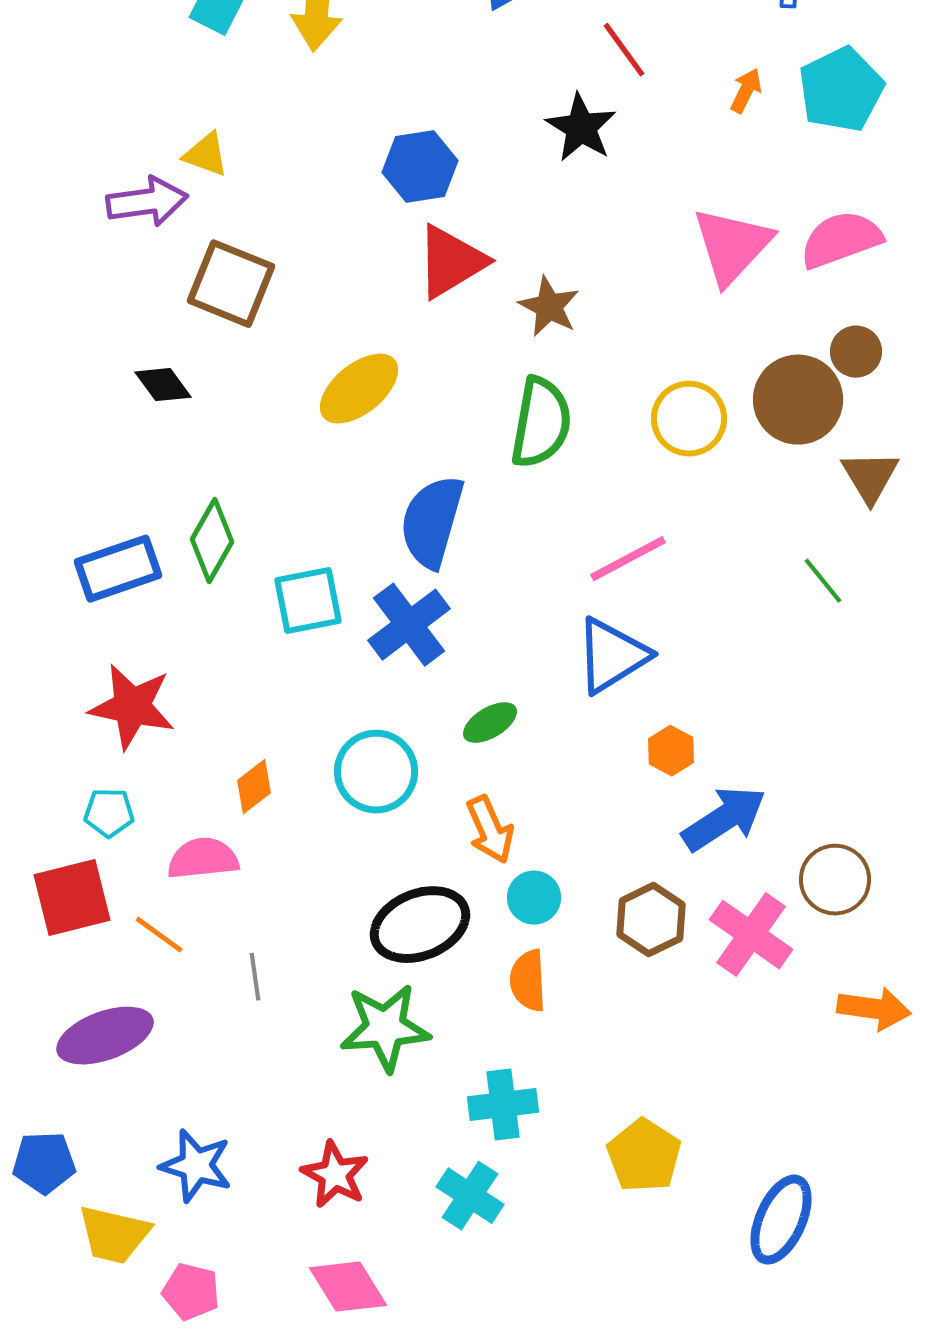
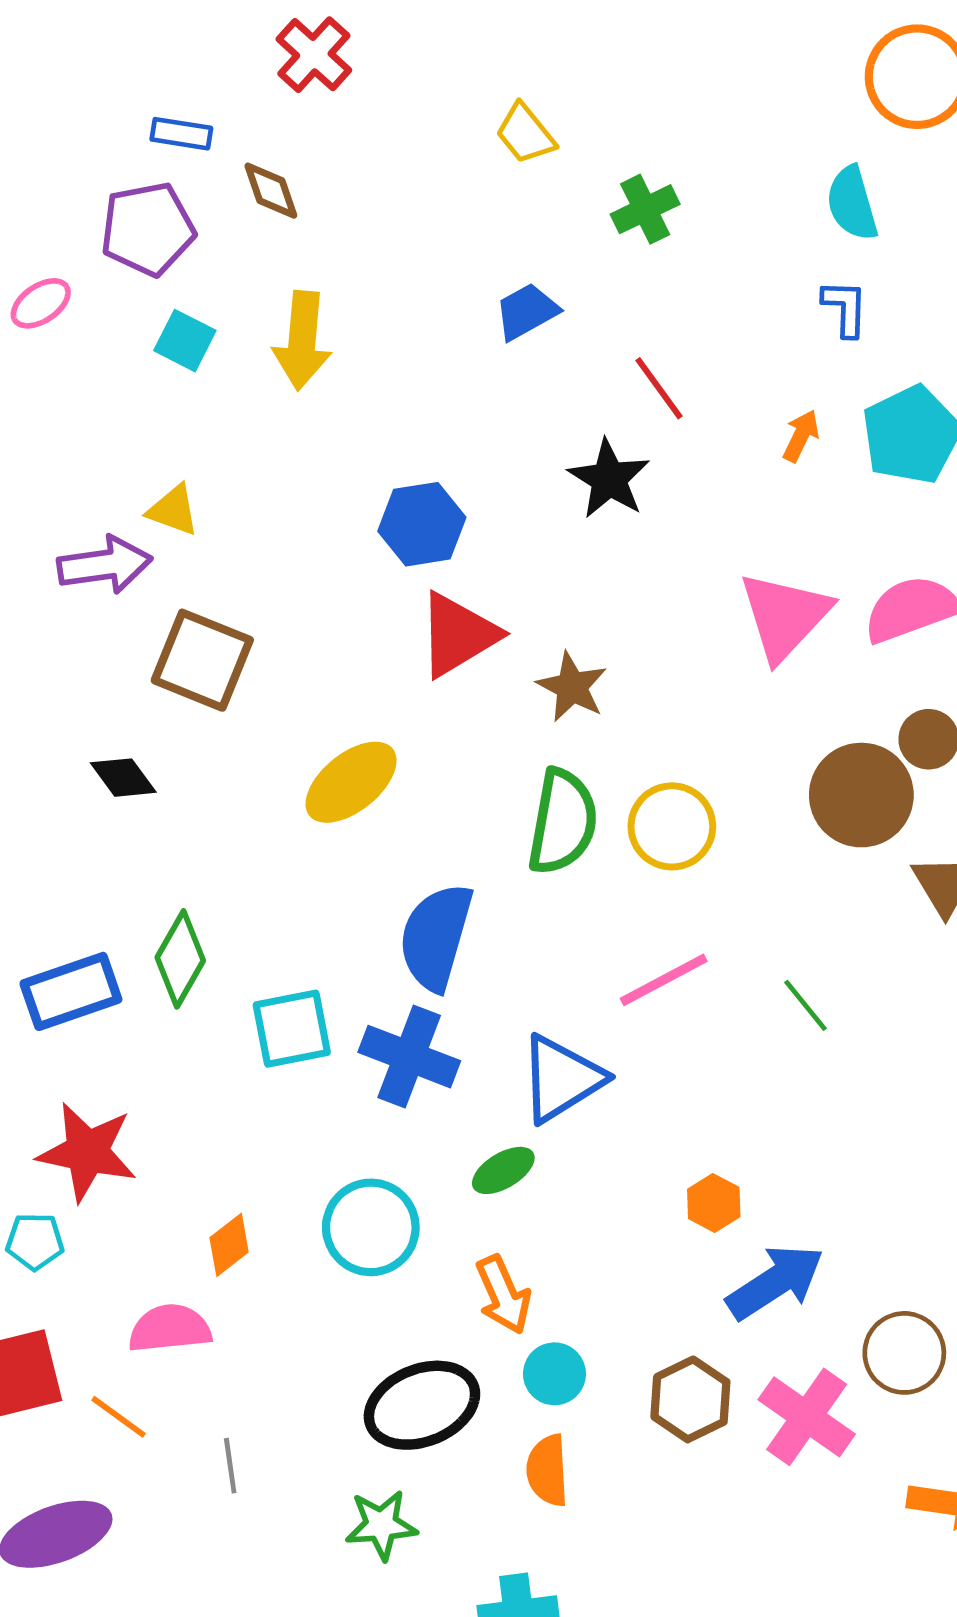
yellow circle: (689, 419) -> (672, 826), moved
green line: (823, 581) -> (806, 1005), moved
blue cross: (409, 625) -> (409, 1057), turned -32
blue triangle: (612, 656) -> (561, 1079), moved
cyan pentagon: (109, 813) -> (35, 1241), moved
green star: (385, 1028) -> (381, 1525), size x0.7

